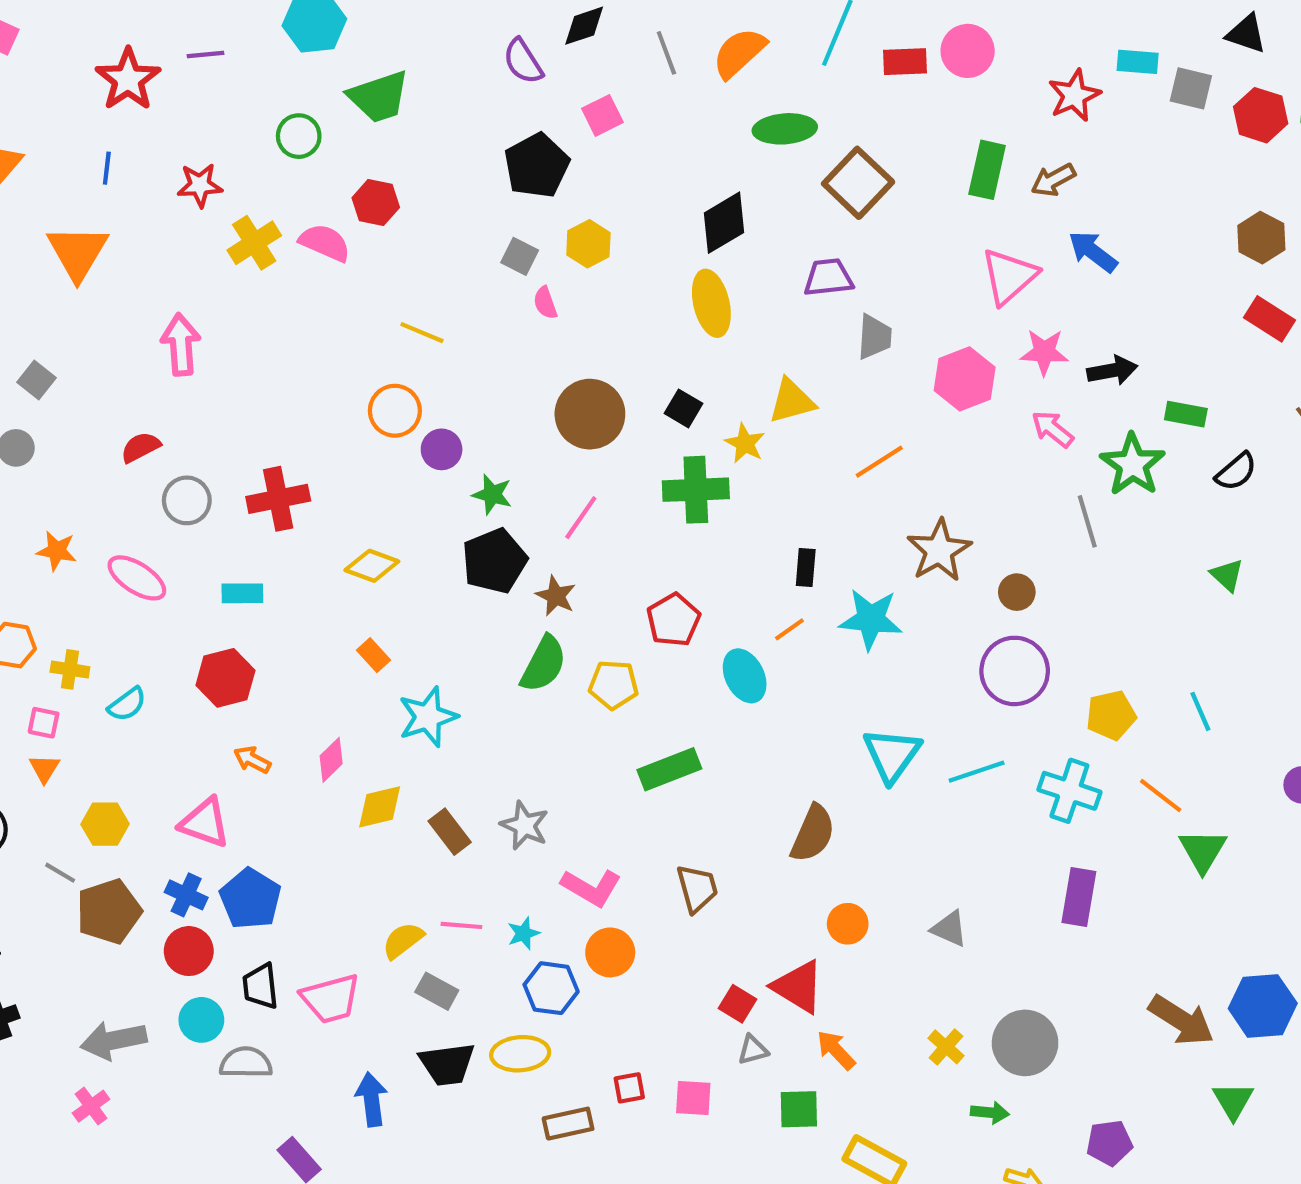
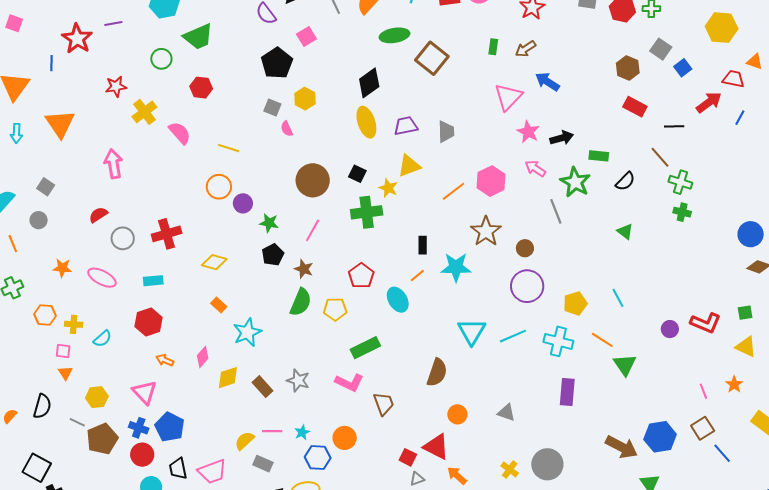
blue line: (107, 168) -> (52, 63), moved
green rectangle: (987, 170) -> (493, 47), size x0.6
pink semicircle: (325, 243) -> (180, 133), moved, turned 30
purple trapezoid: (828, 277) -> (406, 126), moved
pink star: (1044, 352) -> (528, 132), turned 30
pink hexagon: (965, 379) -> (491, 181), moved
black pentagon: (494, 561) -> (273, 255), size x0.7
pink triangle: (205, 823) -> (145, 392), turned 32
pink L-shape: (591, 888) -> (349, 383), moved

